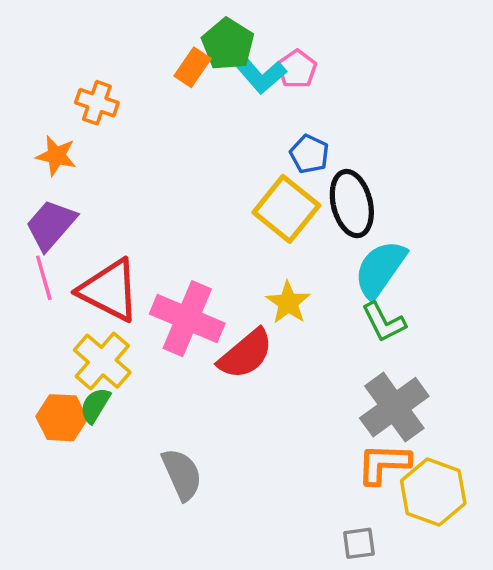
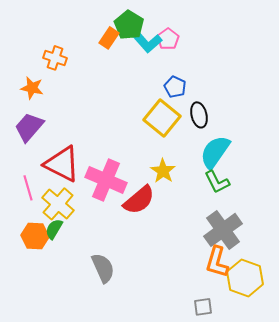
black ellipse: (352, 204) -> (199, 115), size x0.7
pink line: (44, 278) -> (28, 188), moved
orange L-shape: (384, 464) -> (217, 262), turned -76

